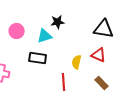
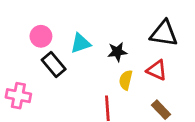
black star: (58, 22) -> (117, 52), moved
black rectangle: (38, 58) -> (54, 65), moved, turned 42

